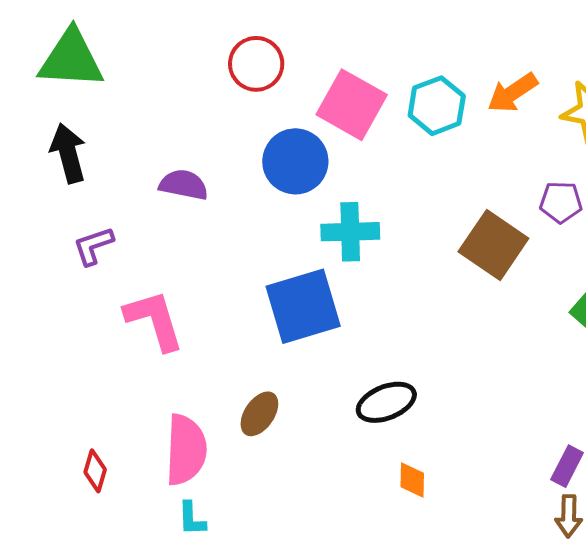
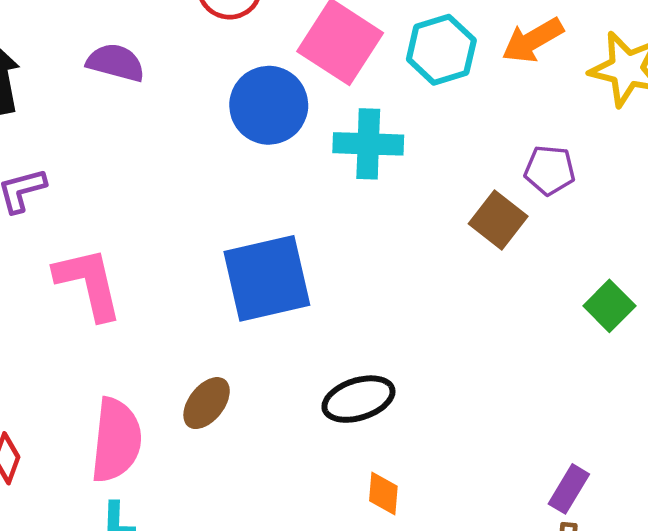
purple semicircle: (184, 185) -> (116, 63), moved
purple pentagon: (561, 202) -> (550, 170), moved
cyan cross: (350, 232) -> (368, 144), moved
brown square: (493, 245) -> (498, 220), size x0.7

